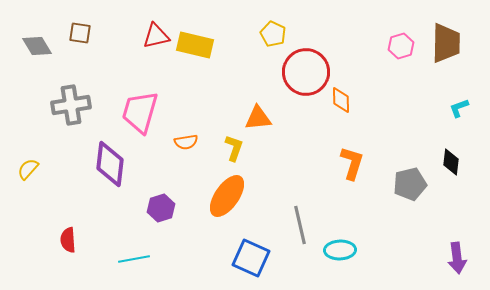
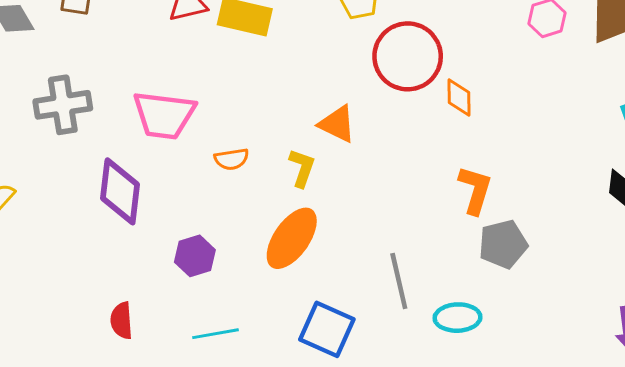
pink trapezoid: (140, 112) -> (164, 115), turned -99
orange triangle: (258, 118) -> (337, 124), turned 32
gray pentagon: (410, 184) -> (503, 244), moved
red semicircle: (68, 240) -> (121, 321), moved
cyan line: (134, 259) -> (215, 334), moved

